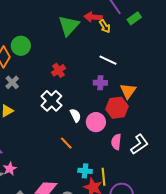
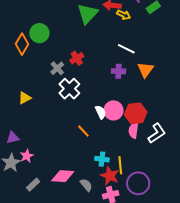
yellow arrow: (105, 26) -> (124, 15), turned -32
gray cross: (12, 82) -> (57, 68), moved
orange triangle: (128, 91) -> (145, 70), moved
red hexagon: (117, 108) -> (136, 113), moved
white semicircle: (75, 115) -> (101, 112), moved

